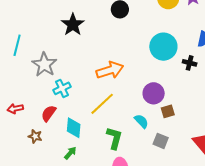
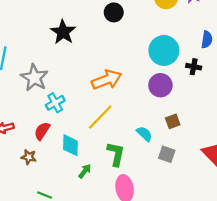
purple circle: (154, 93) -> (160, 85), moved
green arrow: (70, 153) -> (85, 171), moved

